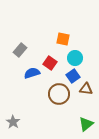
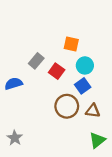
gray rectangle: (20, 50) -> (36, 61), moved
blue semicircle: (32, 73) -> (14, 84), moved
brown triangle: (86, 89) -> (93, 111), moved

